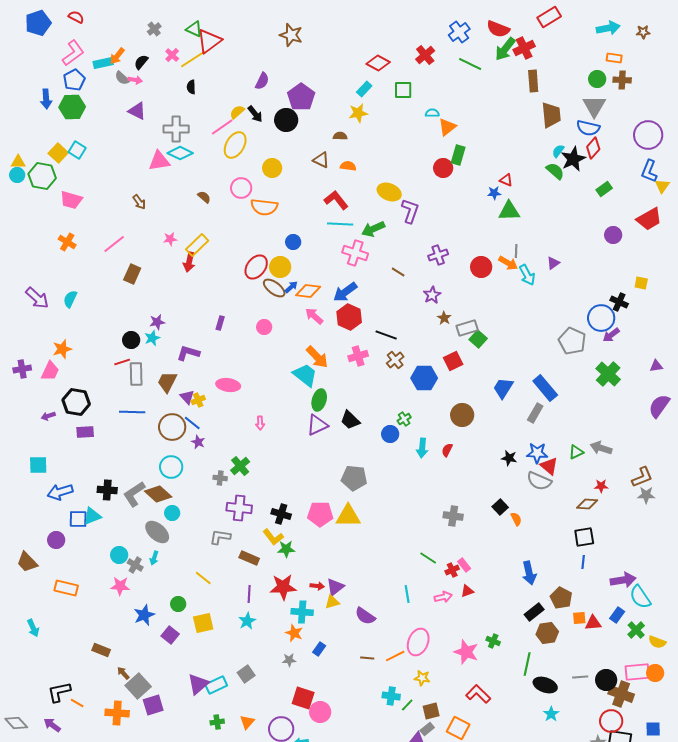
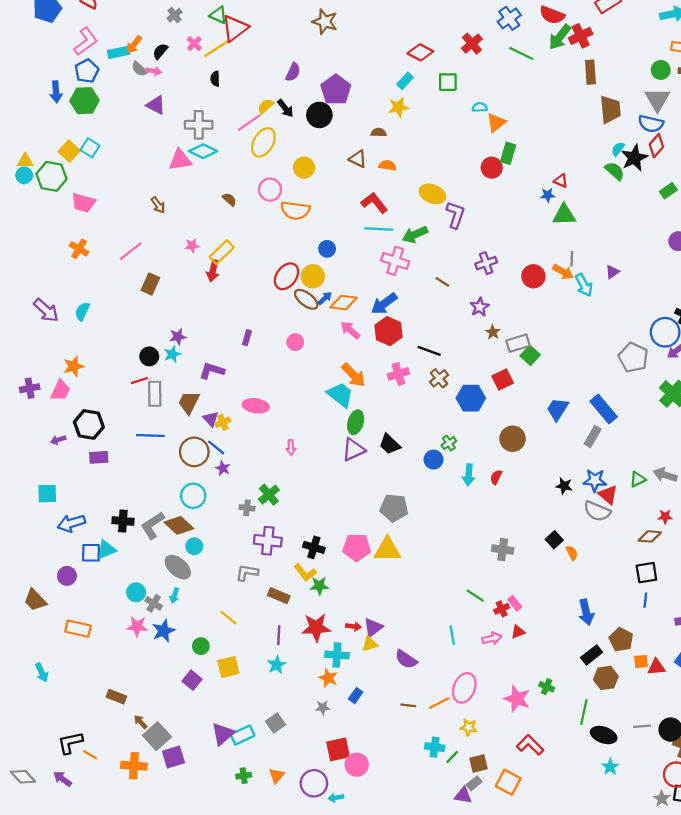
blue star: (144, 615) -> (164, 631), moved
red square: (303, 698) -> (338, 749), turned -30

